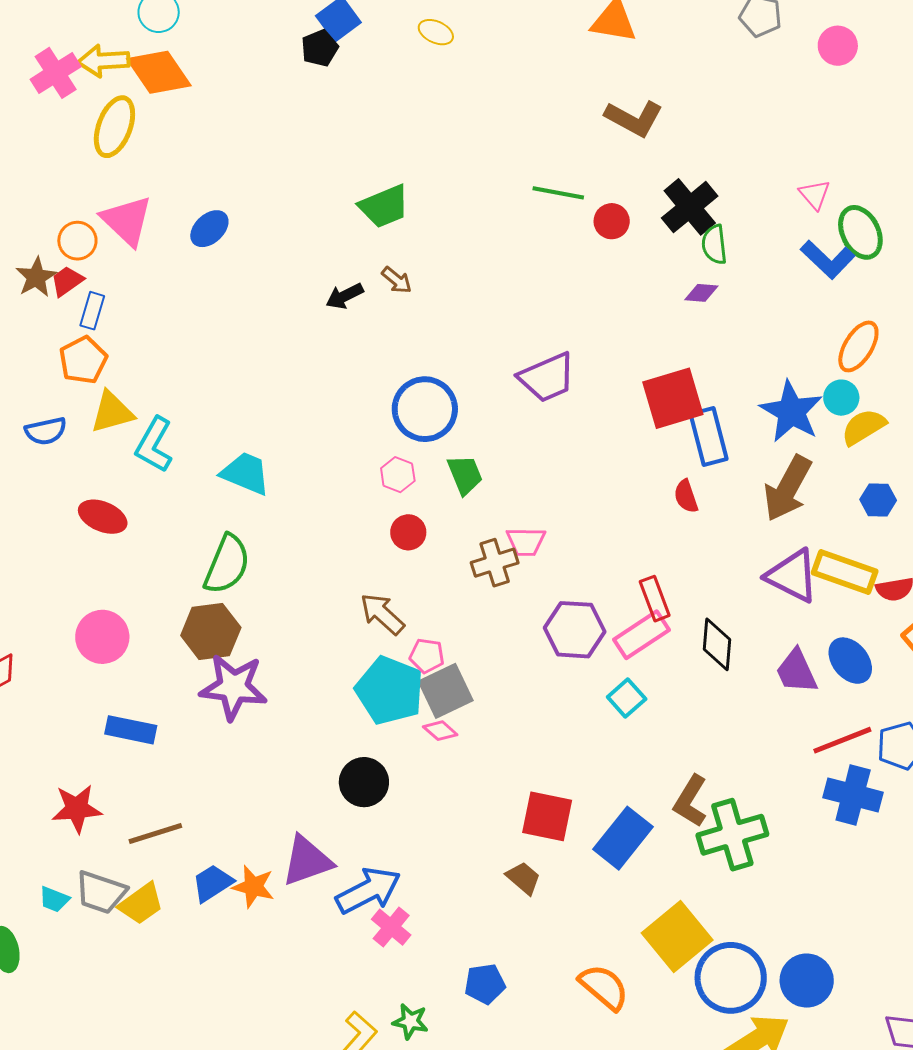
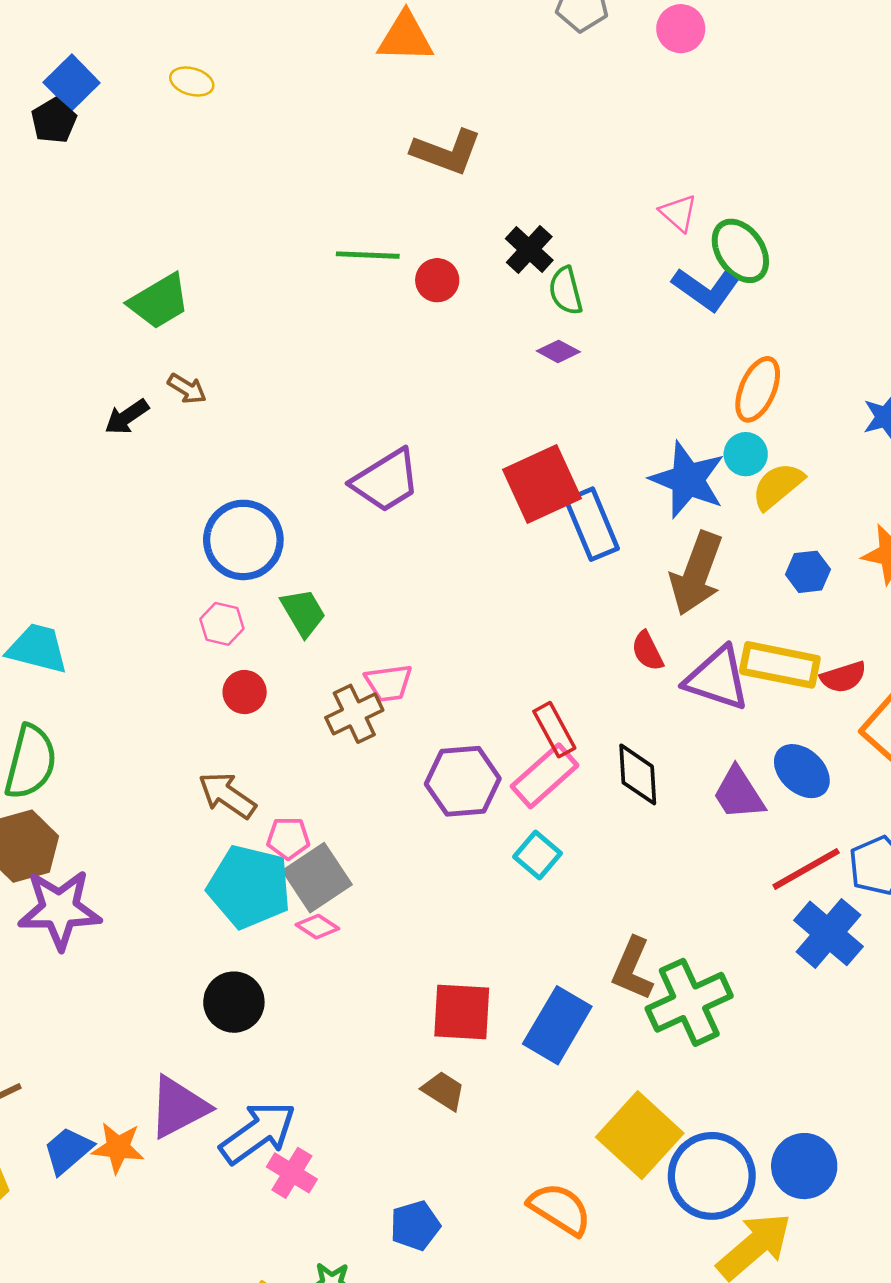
black cross: (690, 207) -> (529, 249), size x0.7
purple diamond: (701, 293) -> (558, 351), turned 32
red semicircle: (686, 496) -> (647, 651), moved
blue cross: (853, 795) -> (828, 933), turned 34

